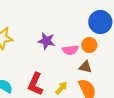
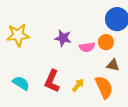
brown triangle: (85, 67) -> (113, 65), moved

